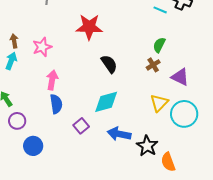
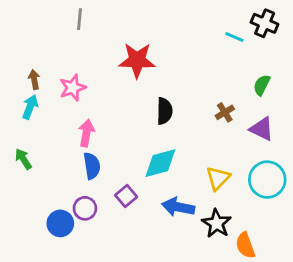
green semicircle: (159, 45) -> (262, 85), moved
black semicircle: (109, 64) -> (164, 111), turned 36
yellow triangle: (159, 103) -> (218, 178), moved
purple circle: (17, 121) -> (85, 208), moved

